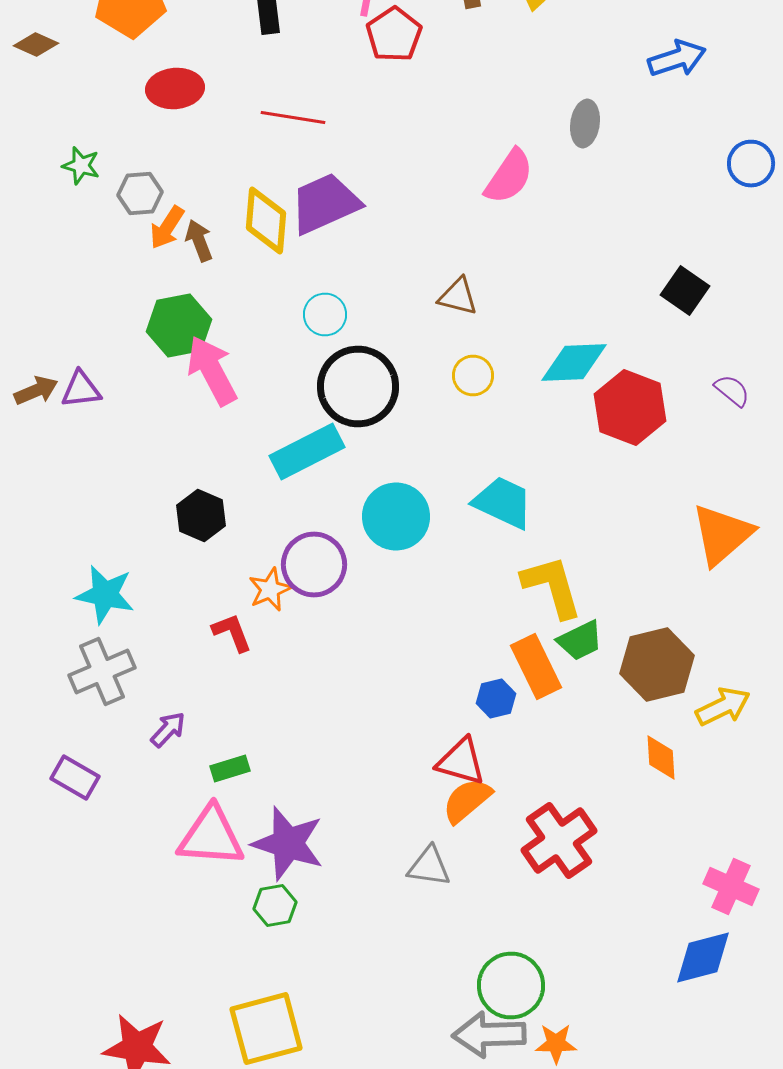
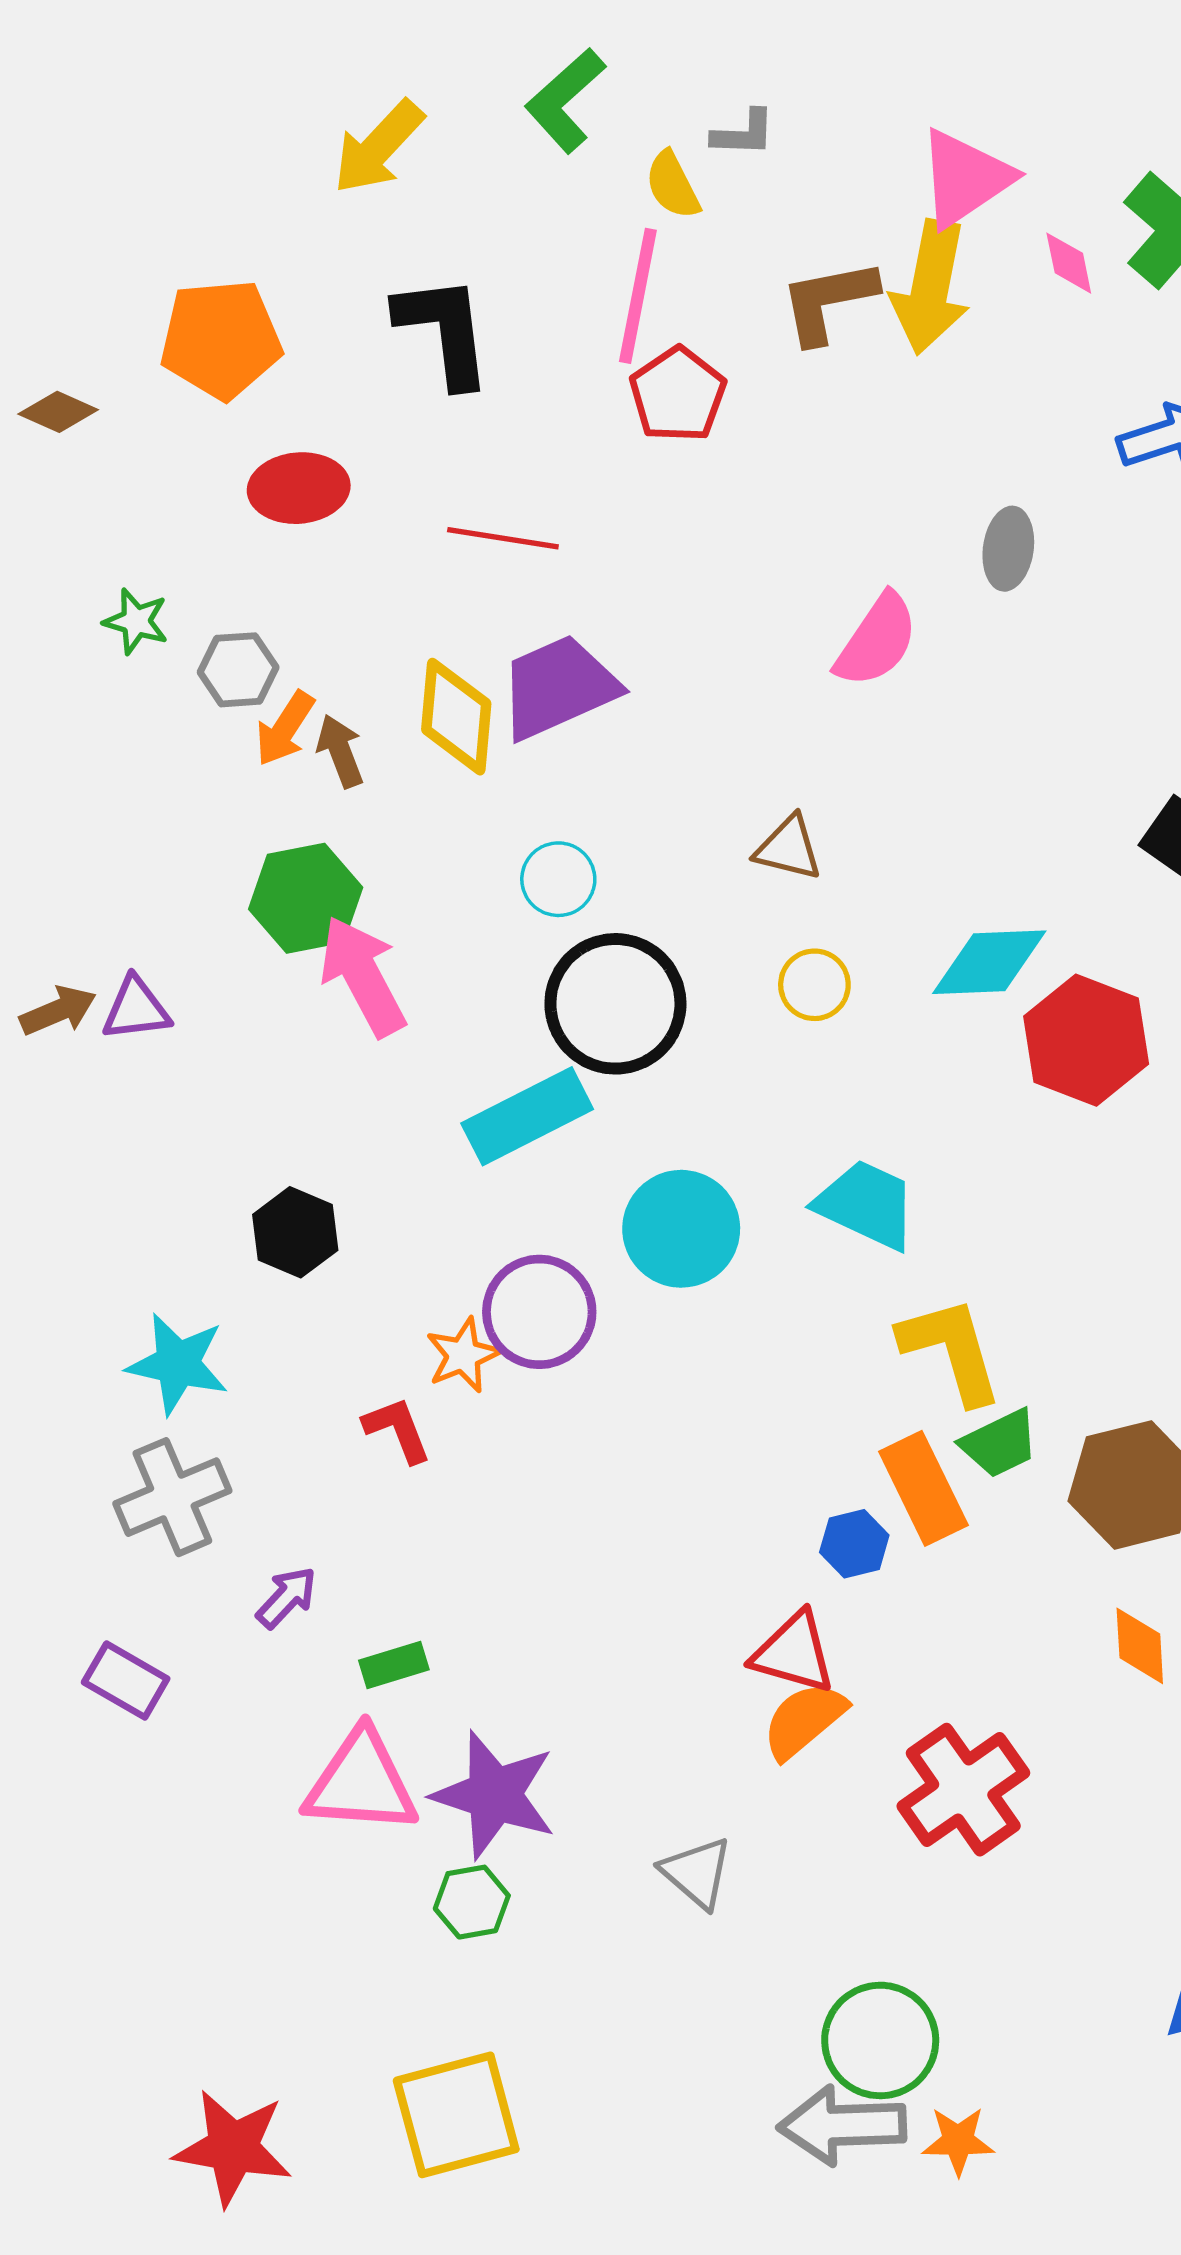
black hexagon: (201, 516) -> (295, 1232), moved
gray triangle: (429, 866) -> (697, 1873), moved, turned 33

